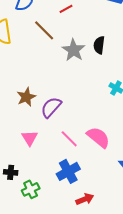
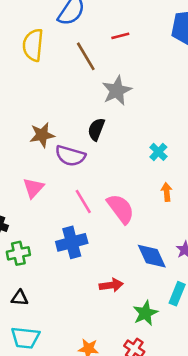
black semicircle: (99, 45) -> (96, 129), moved
purple semicircle: (51, 107) -> (70, 156), turned -130
red arrow: (85, 199) -> (111, 285), moved

